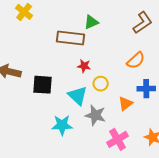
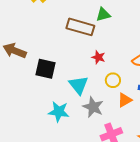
red star: (84, 66) -> (98, 57), moved
yellow circle: (101, 84) -> (113, 80), moved

